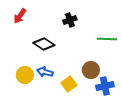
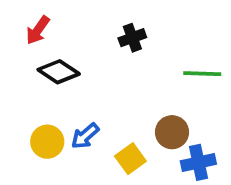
black diamond: (44, 44) -> (59, 72), moved
blue arrow: (45, 72) -> (85, 136), turned -56

